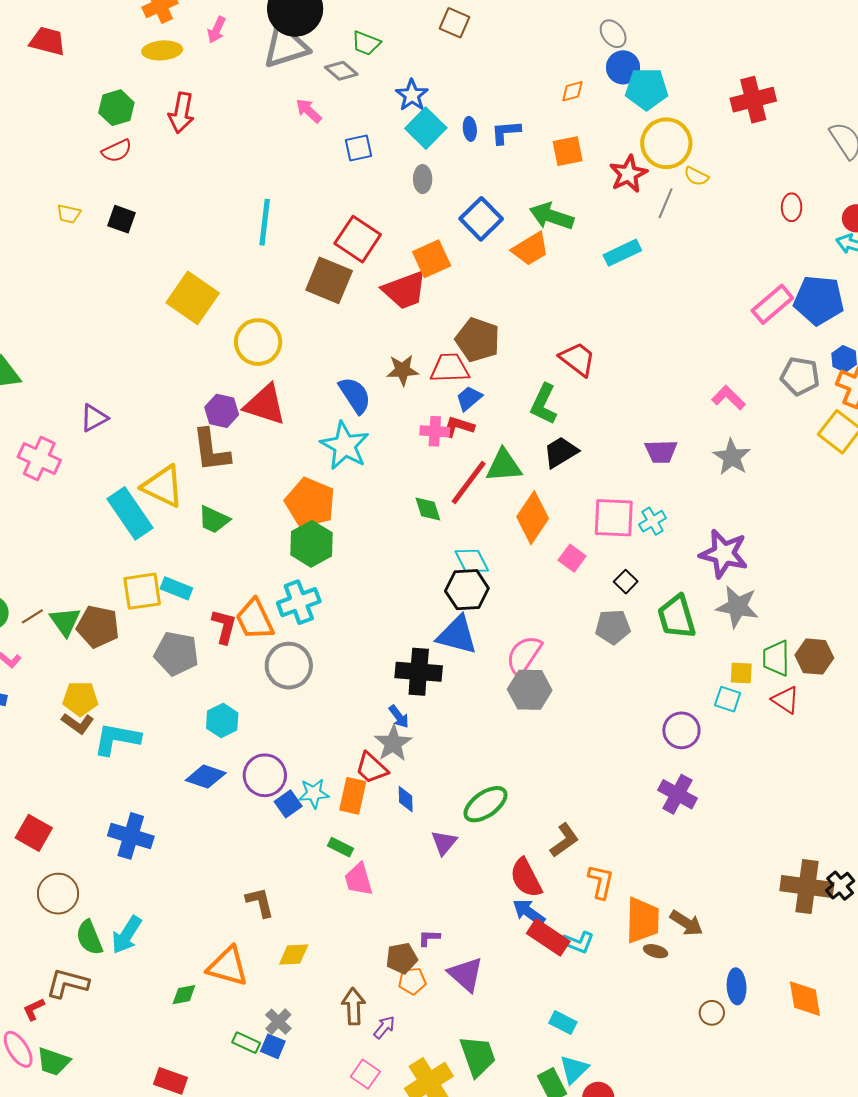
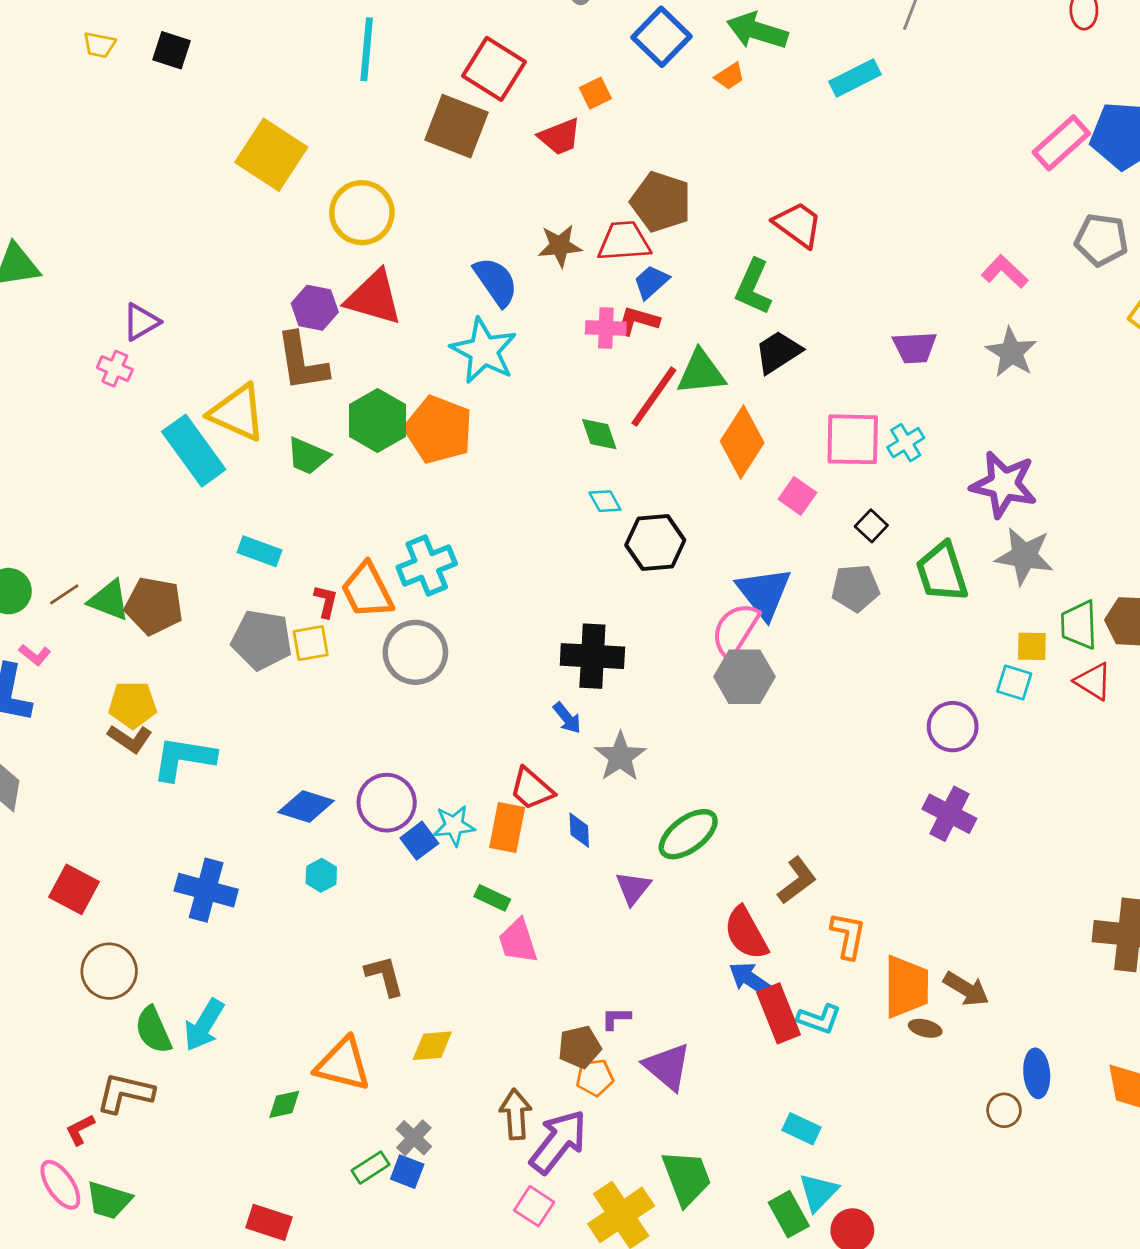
orange trapezoid: (530, 249) -> (730, 76), size x0.6
orange square: (432, 259) -> (595, 93), size x0.6
red trapezoid: (405, 290) -> (560, 137), size x0.7
pink cross: (39, 459) -> (115, 369), moved, size x0.6
green hexagon: (311, 544) -> (377, 421), moved
cyan diamond: (472, 561) -> (605, 501), moved, size x0.7
yellow square: (142, 591) -> (311, 643), moved, size x0.7
green triangle: (65, 621) -> (109, 600), turned -32
red L-shape: (224, 626) -> (326, 601), size x0.7
blue triangle: (457, 635) -> (764, 593), moved, turned 39
cyan hexagon: (222, 721) -> (321, 875), moved, size x0.7
gray star: (393, 743) -> (620, 757), moved
red rectangle: (548, 937) -> (778, 1013), turned 36
purple arrow: (384, 1027) -> (558, 1142), size x2.0
green rectangle: (246, 1043) -> (371, 1168), turned -56

